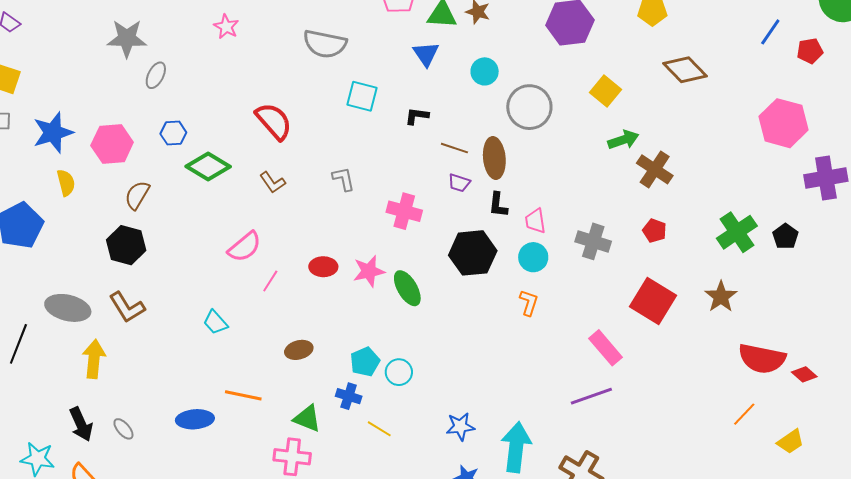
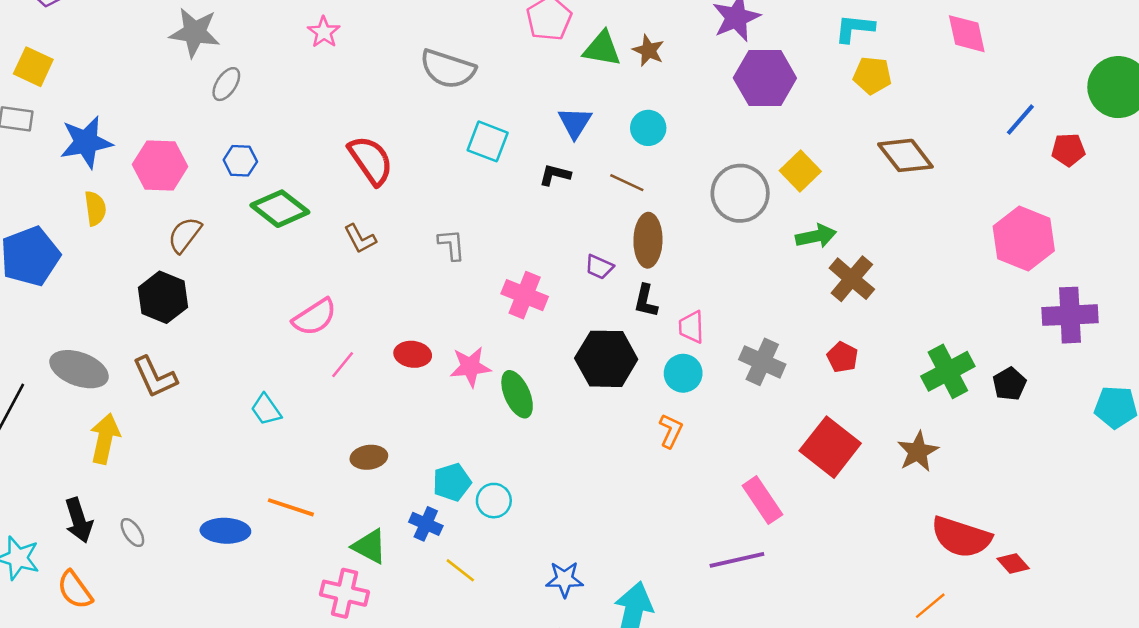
blue triangle: (426, 54) -> (575, 123), moved
gray circle: (529, 107) -> (740, 193), moved
brown line: (454, 148) -> (627, 183), moved

